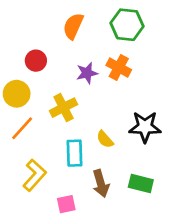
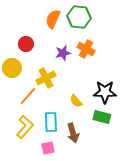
green hexagon: (127, 25) -> (79, 17), moved
orange line: (22, 128) -> (28, 96), moved
cyan rectangle: (75, 153) -> (51, 122), moved
green rectangle: (141, 183) -> (102, 117), moved

